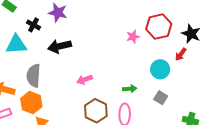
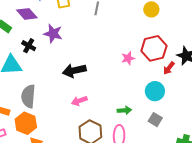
black arrow: (59, 46) -> (74, 71), moved
red arrow: (181, 54) -> (169, 68), moved

